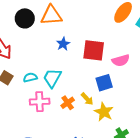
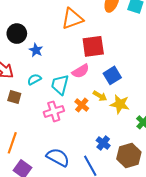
orange triangle: (51, 15) -> (72, 19), moved
blue star: (63, 44) -> (36, 50), moved
pink semicircle: (121, 60) -> (81, 71), moved
cyan semicircle: (30, 77) -> (34, 79), moved

